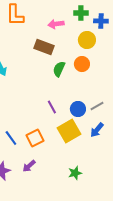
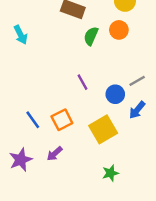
blue circle: (78, 109) -> (115, 94), moved
yellow square: (69, 131) -> (103, 129), moved
green star: (75, 173) -> (110, 173), moved

